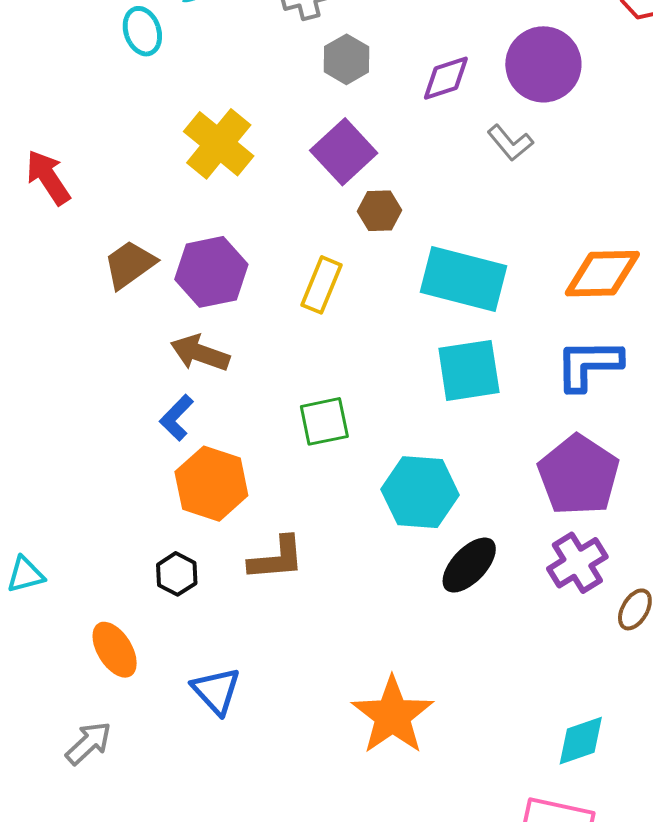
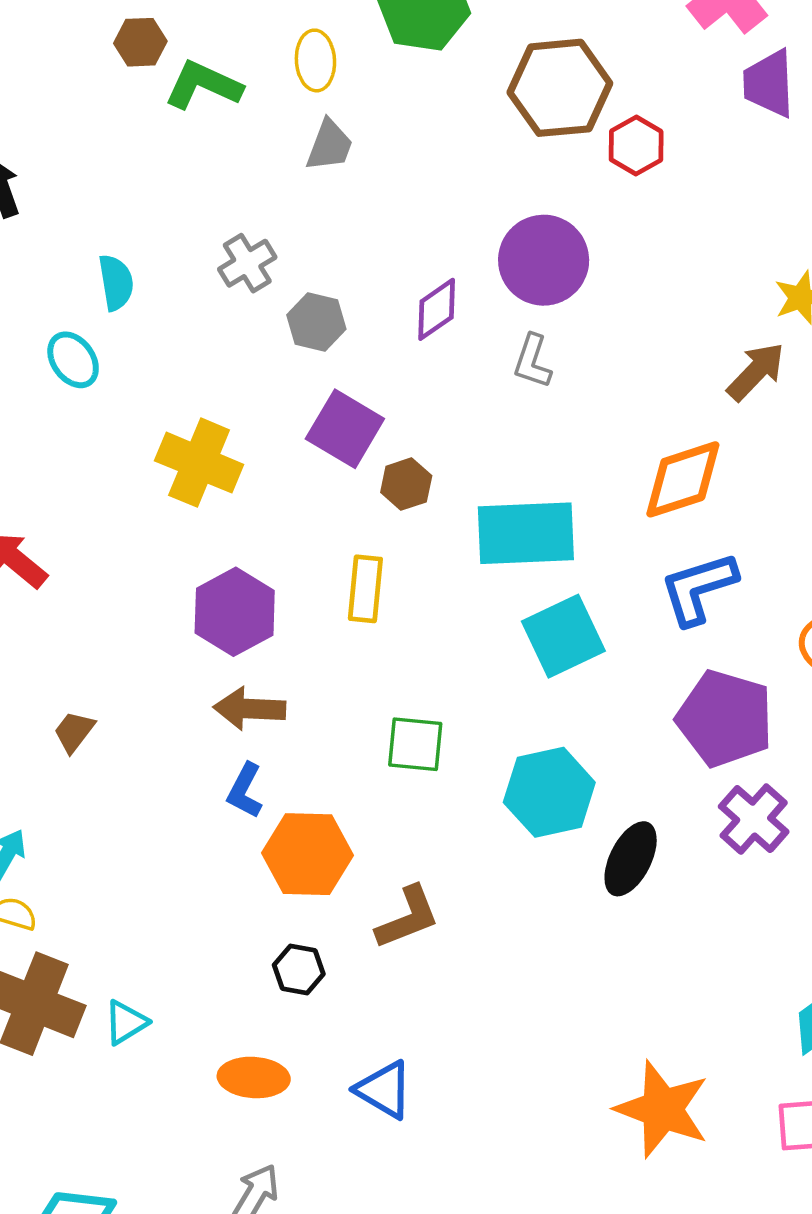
gray L-shape: (510, 143) -> (532, 361), turned 75
brown trapezoid: (130, 264) -> (74, 732), moved, size x0.7
green square: (324, 421) -> (415, 744), turned 34
orange ellipse: (115, 650) -> (254, 1077), turned -38
orange star: (392, 715) -> (662, 1109), moved

